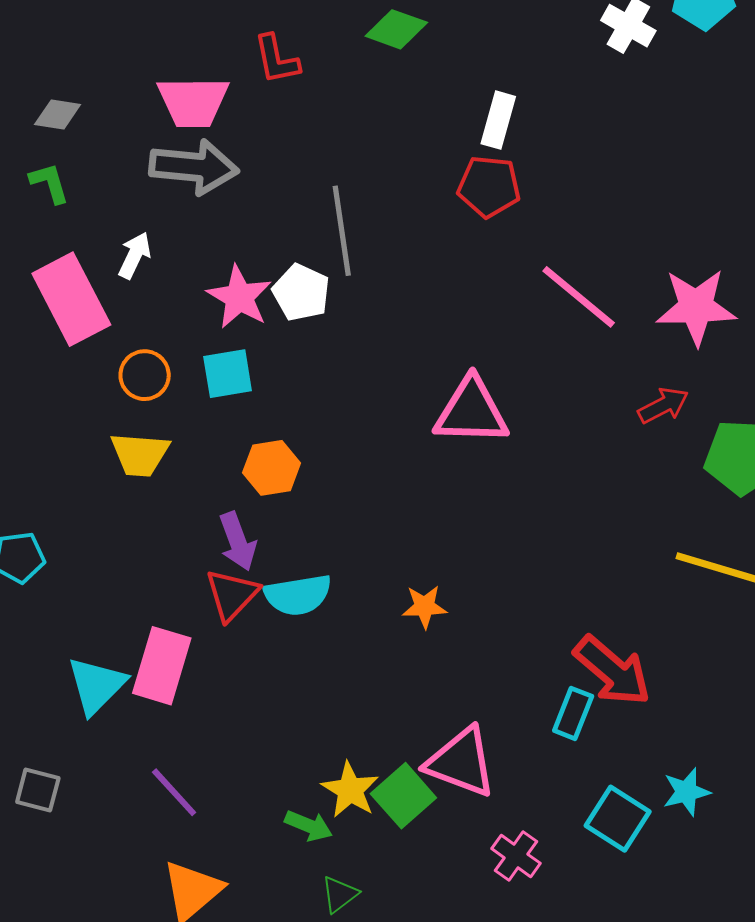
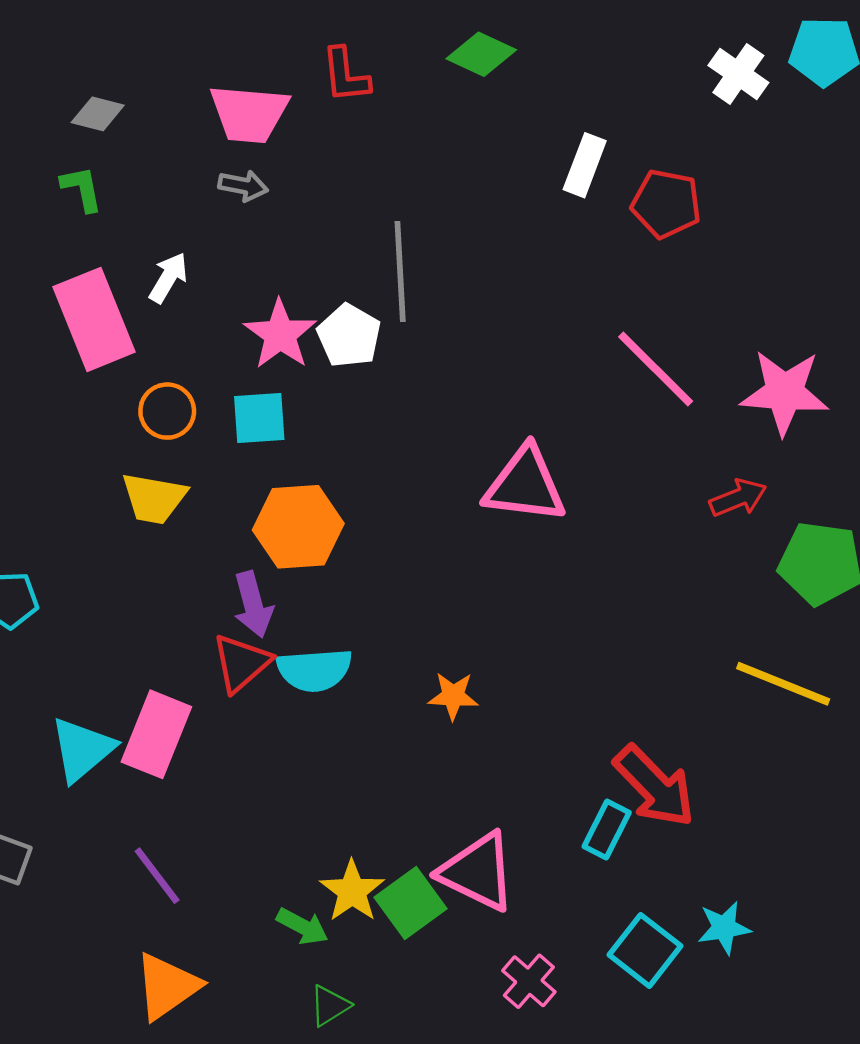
gray arrow: (194, 167) -> (243, 186), size x0.5
red pentagon: (489, 187) -> (666, 204), moved
orange hexagon: (272, 468) -> (298, 527), size x1.4

